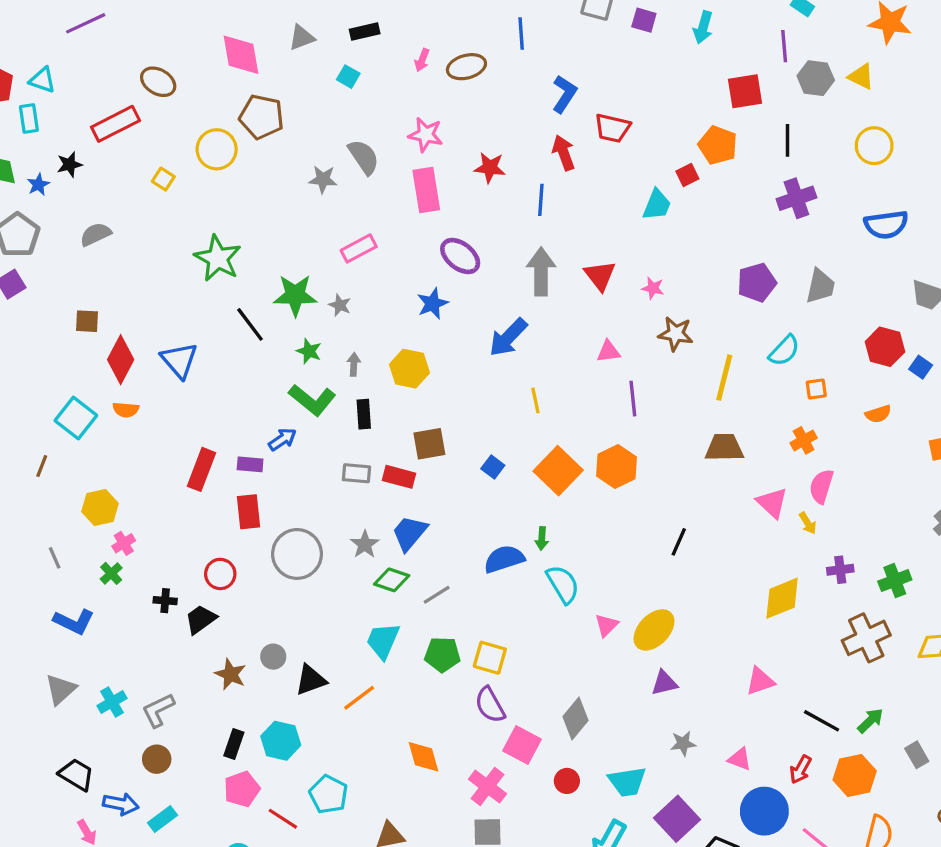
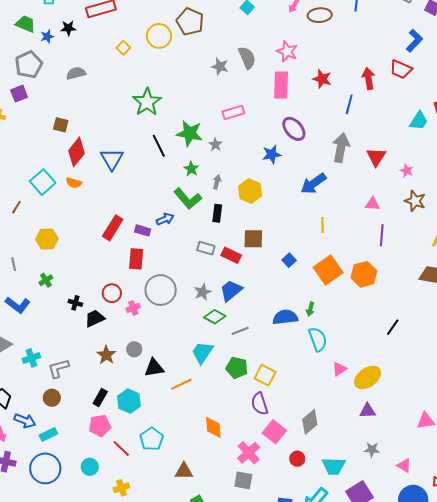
blue L-shape: (564, 94) -> (414, 41), moved
pink cross: (124, 543) -> (133, 308), moved

